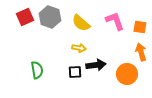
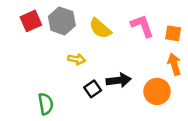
yellow arrow: (79, 48) -> (77, 59), moved
green semicircle: (37, 70) -> (46, 104), moved
black square: (75, 72) -> (93, 89), turned -32

